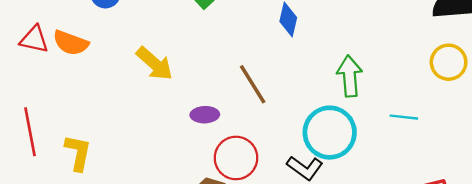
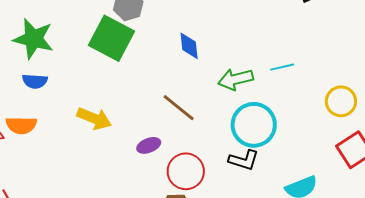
yellow circle: (449, 62) -> (341, 101), moved
green arrow: (350, 76) -> (236, 79), moved, turned -80
cyan line: (404, 117) -> (282, 67), moved

